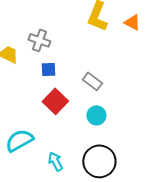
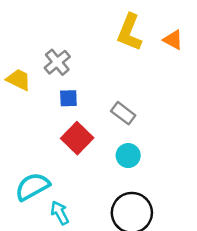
gray cross: (39, 40) -> (57, 62), turned 30
cyan arrow: (55, 161) -> (60, 213), moved

